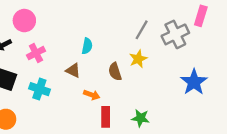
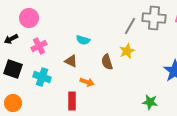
gray cross: (175, 34) -> (154, 18), moved, turned 30
cyan semicircle: (87, 46) -> (83, 40), turned 96
red rectangle: (106, 117) -> (72, 101), moved
green star: (140, 118) -> (150, 102), moved

